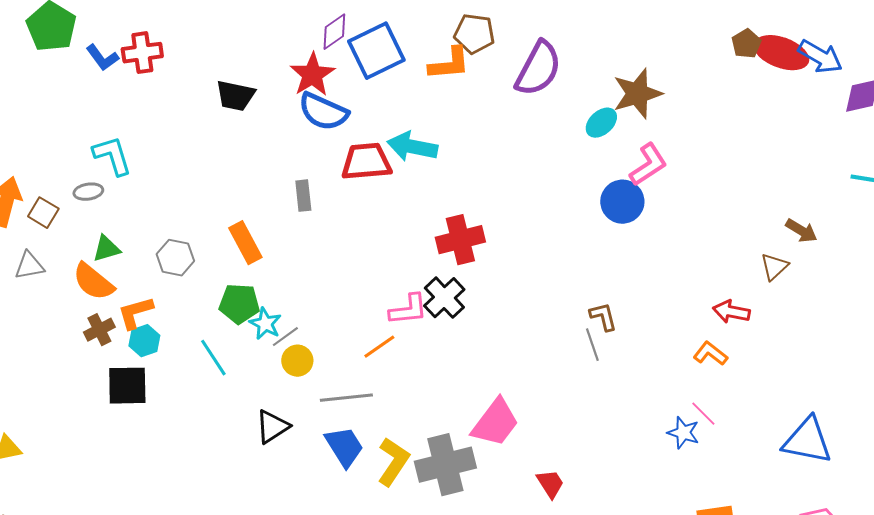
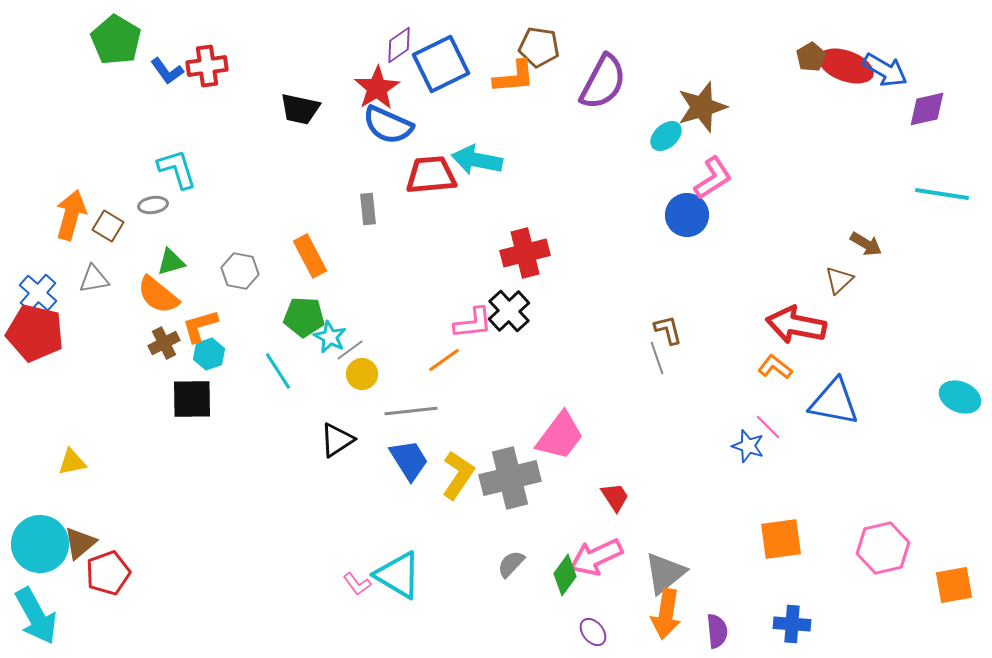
red arrow: (731, 312) -> (796, 325), size x1.6
blue triangle: (807, 441) -> (834, 402), moved

